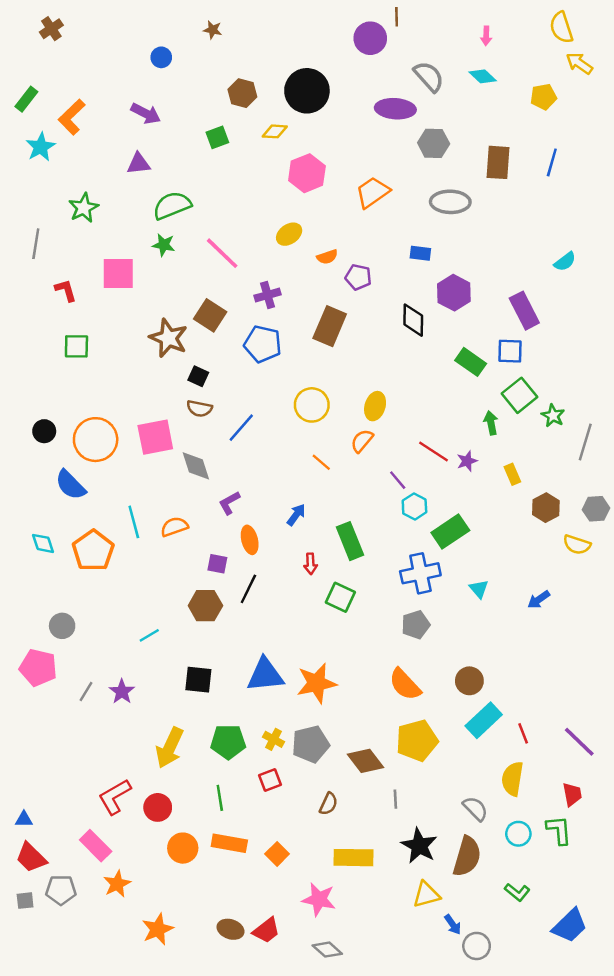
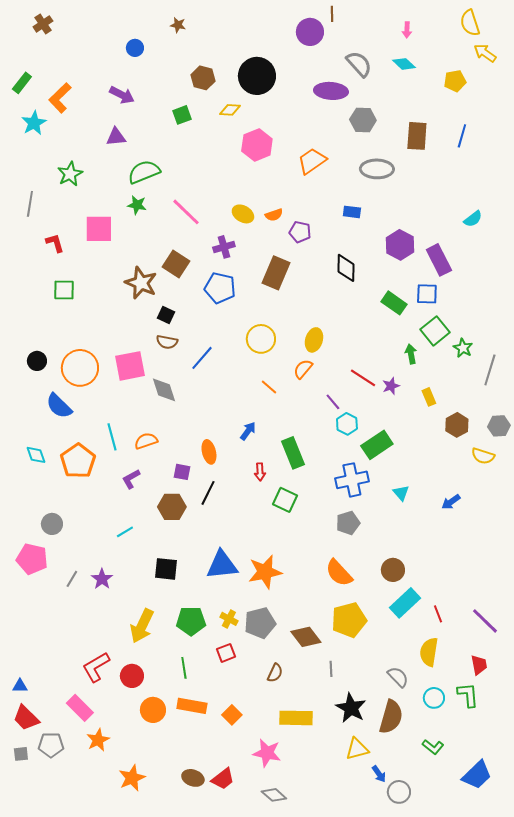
yellow ellipse: (289, 234) -> (243, 214), moved, turned 65
purple hexagon: (454, 293) -> (400, 245), moved
purple L-shape: (229, 503) -> (131, 479), moved

